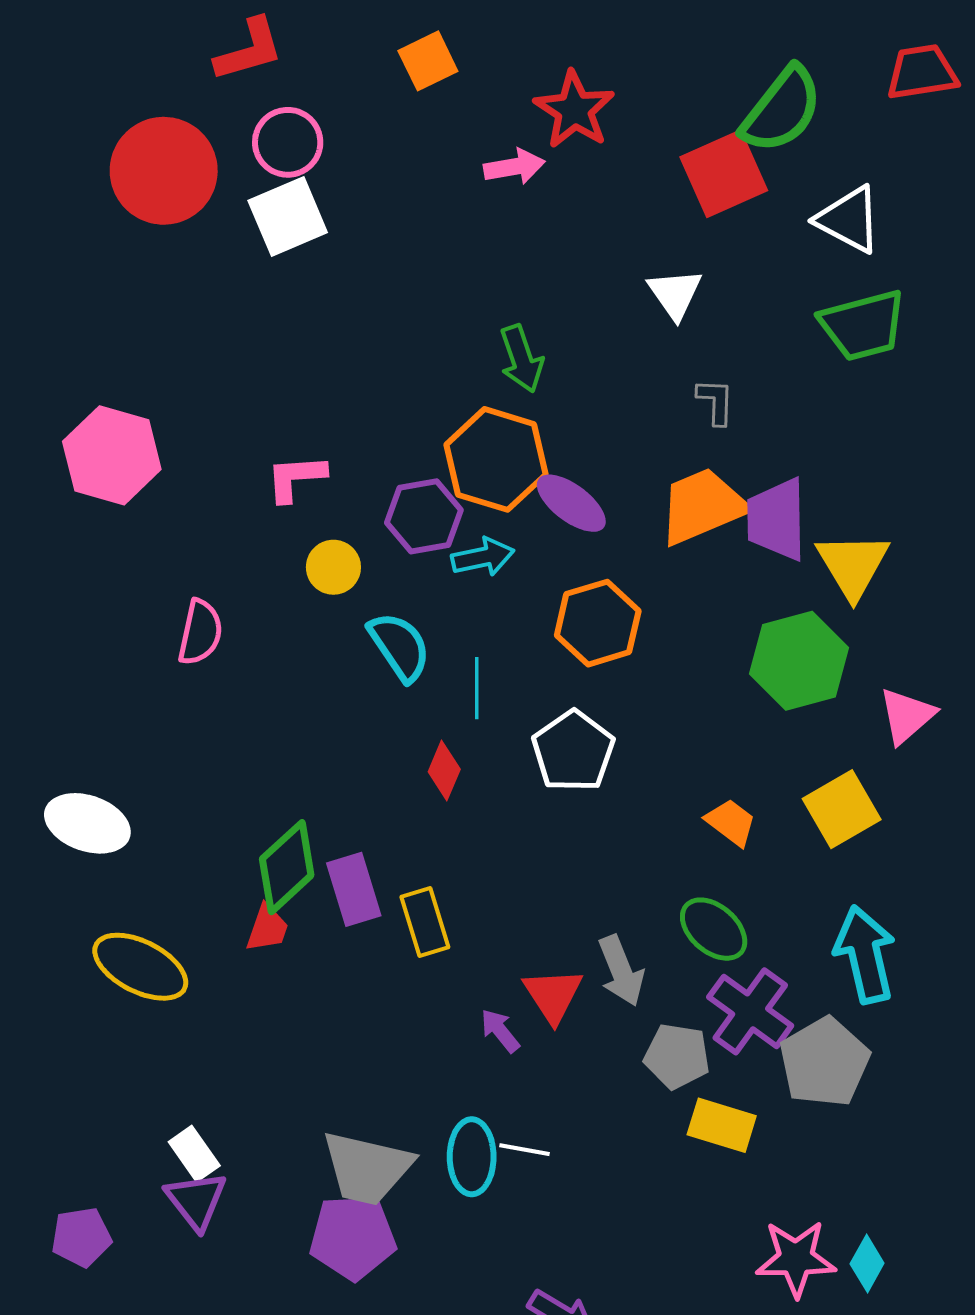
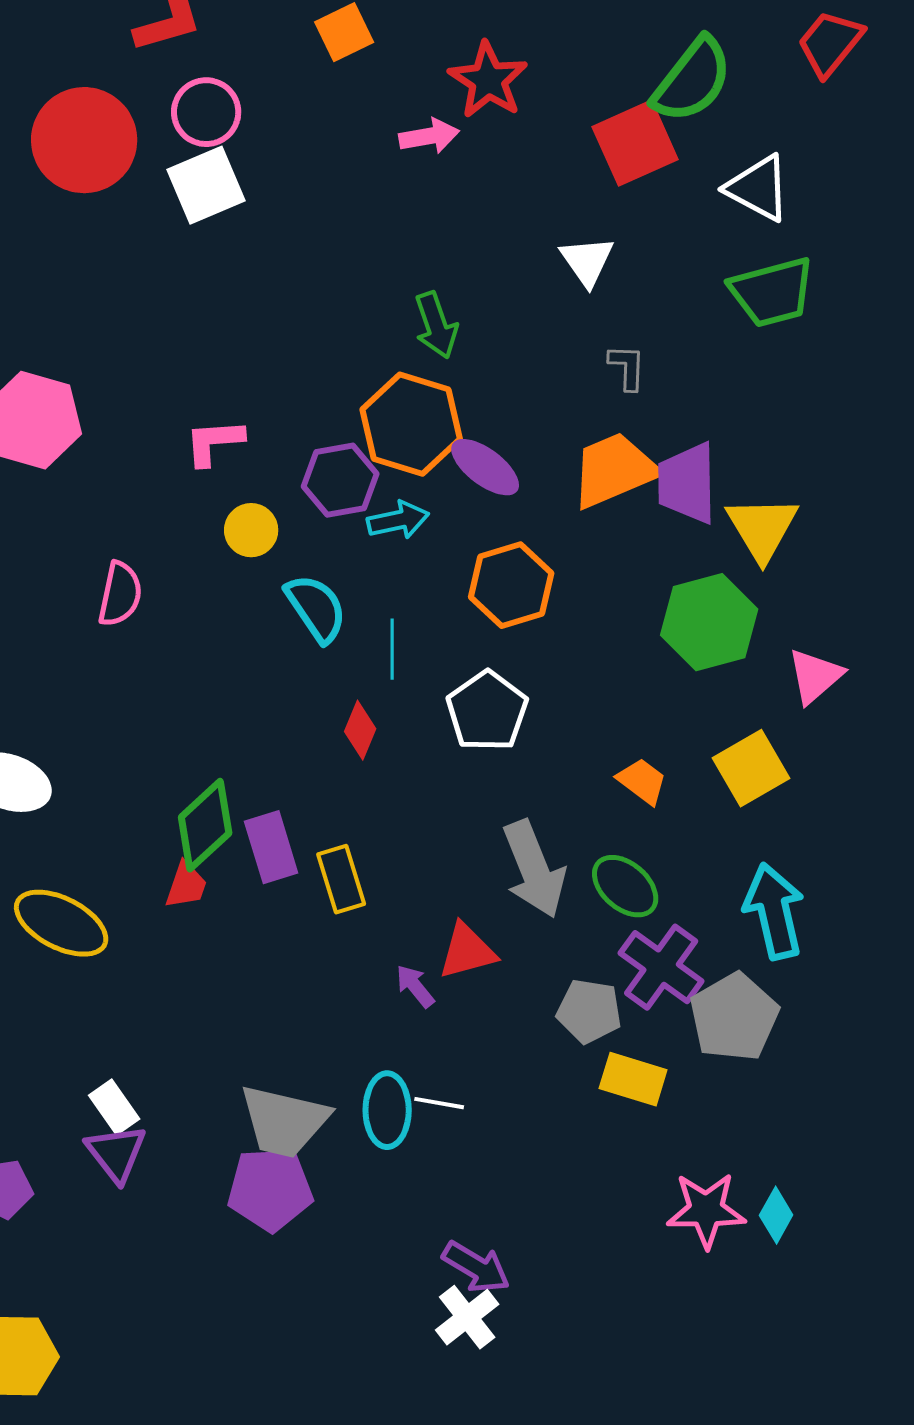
red trapezoid: (922, 72) -> (830, 43), turned -42
gray arrow: (621, 971) -> (534, 869), moved, size x1.4
red triangle: (553, 995) -> (467, 951), turned 48

